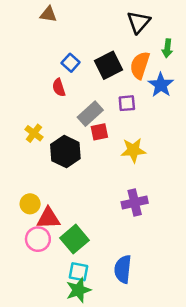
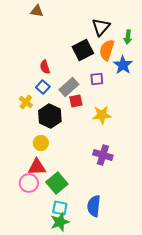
black triangle: (139, 22) -> (101, 27), moved
blue square: (71, 63) -> (43, 87), moved
purple cross: (135, 203) -> (103, 155), turned 30
yellow circle: (30, 204) -> (41, 143), moved

